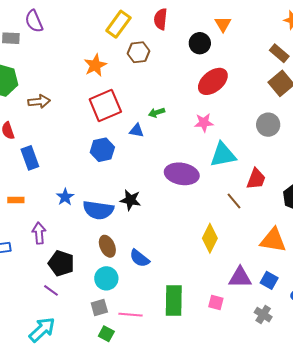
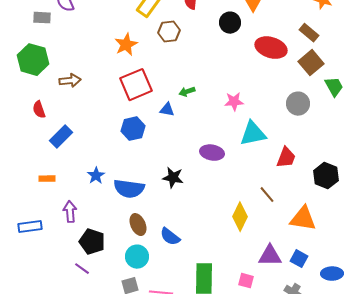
red ellipse: (213, 81) -> (271, 48), moved, turned 56
blue rectangle: (30, 158) -> (61, 137), turned 65
purple ellipse: (182, 174) -> (212, 153), size x0.7
black star: (130, 200) -> (173, 178), moved
brown line: (234, 201) -> (267, 195), moved

